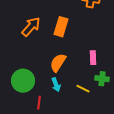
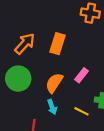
pink rectangle: (93, 58) -> (81, 75), moved, turned 40
green circle: (23, 81) -> (18, 79), moved

